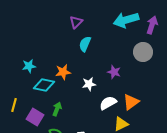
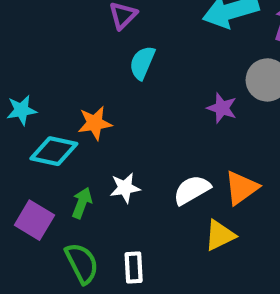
purple star: (114, 72) -> (222, 108), moved
white star: (89, 84) -> (125, 188), moved

